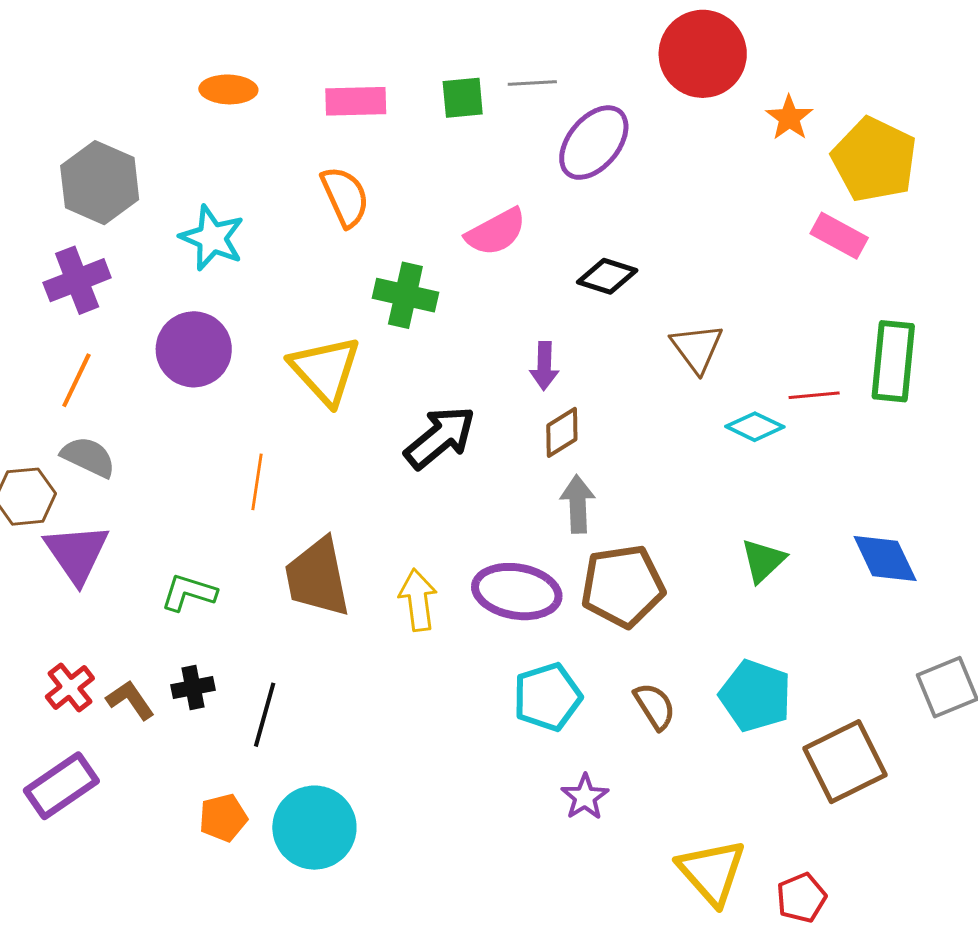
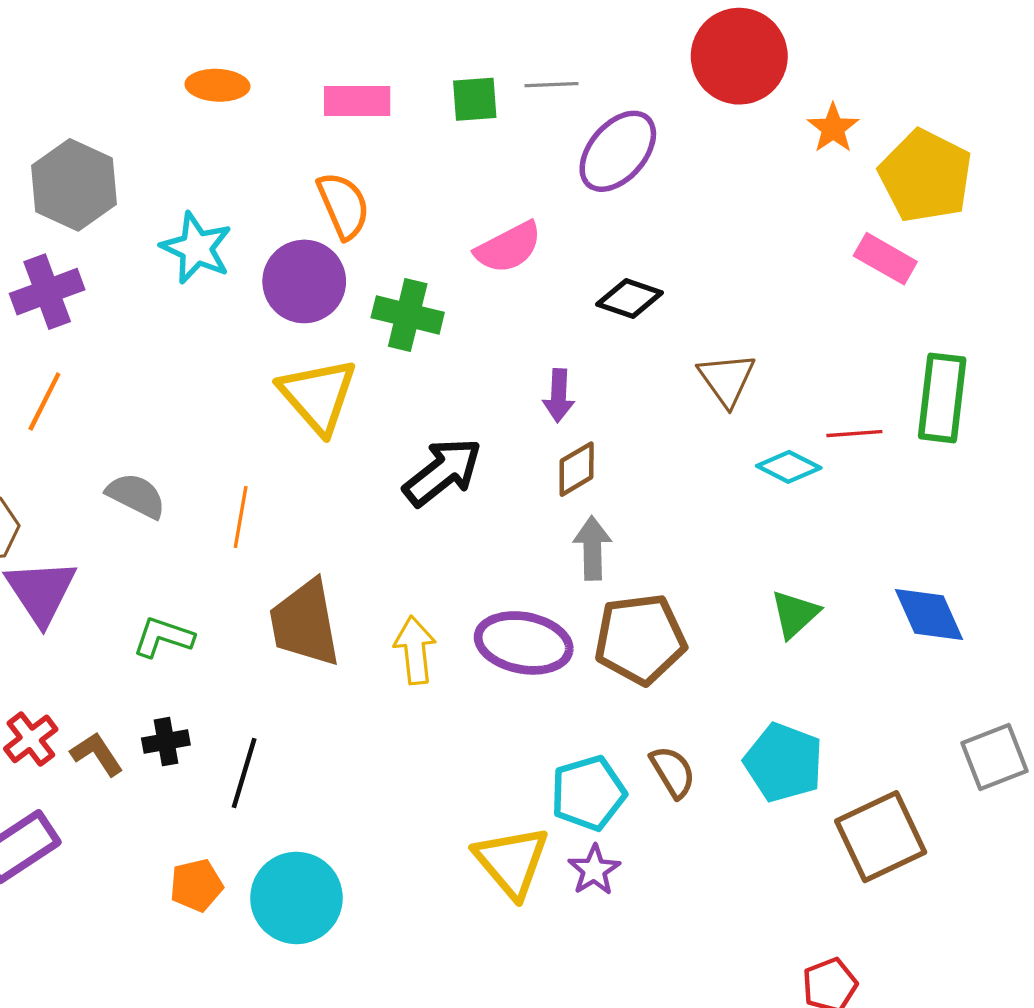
purple circle: (194, 349) -> (304, 281), moved
gray semicircle: (88, 457) -> (136, 496), moved
cyan pentagon: (547, 697) -> (588, 793), moved
yellow triangle: (712, 872) -> (512, 862), moved

